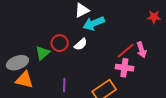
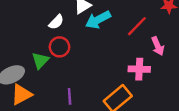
white semicircle: (81, 44) -> (56, 22), moved
red line: (126, 51) -> (137, 26), moved
orange triangle: (24, 80) -> (21, 94), turned -36

